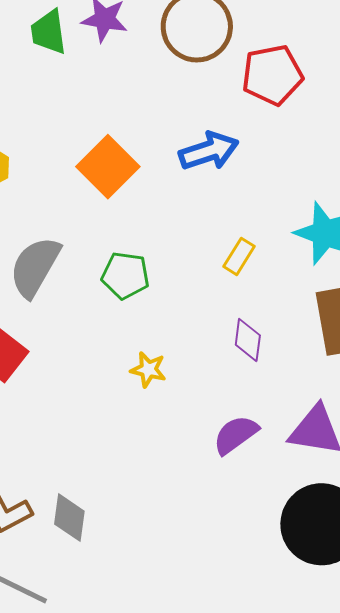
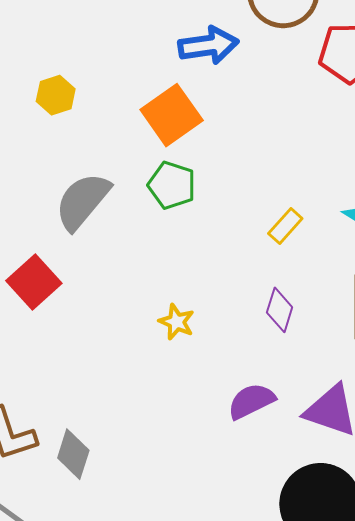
blue arrow: (209, 151) -> (208, 45), moved
green pentagon: (125, 275) -> (172, 185), moved

